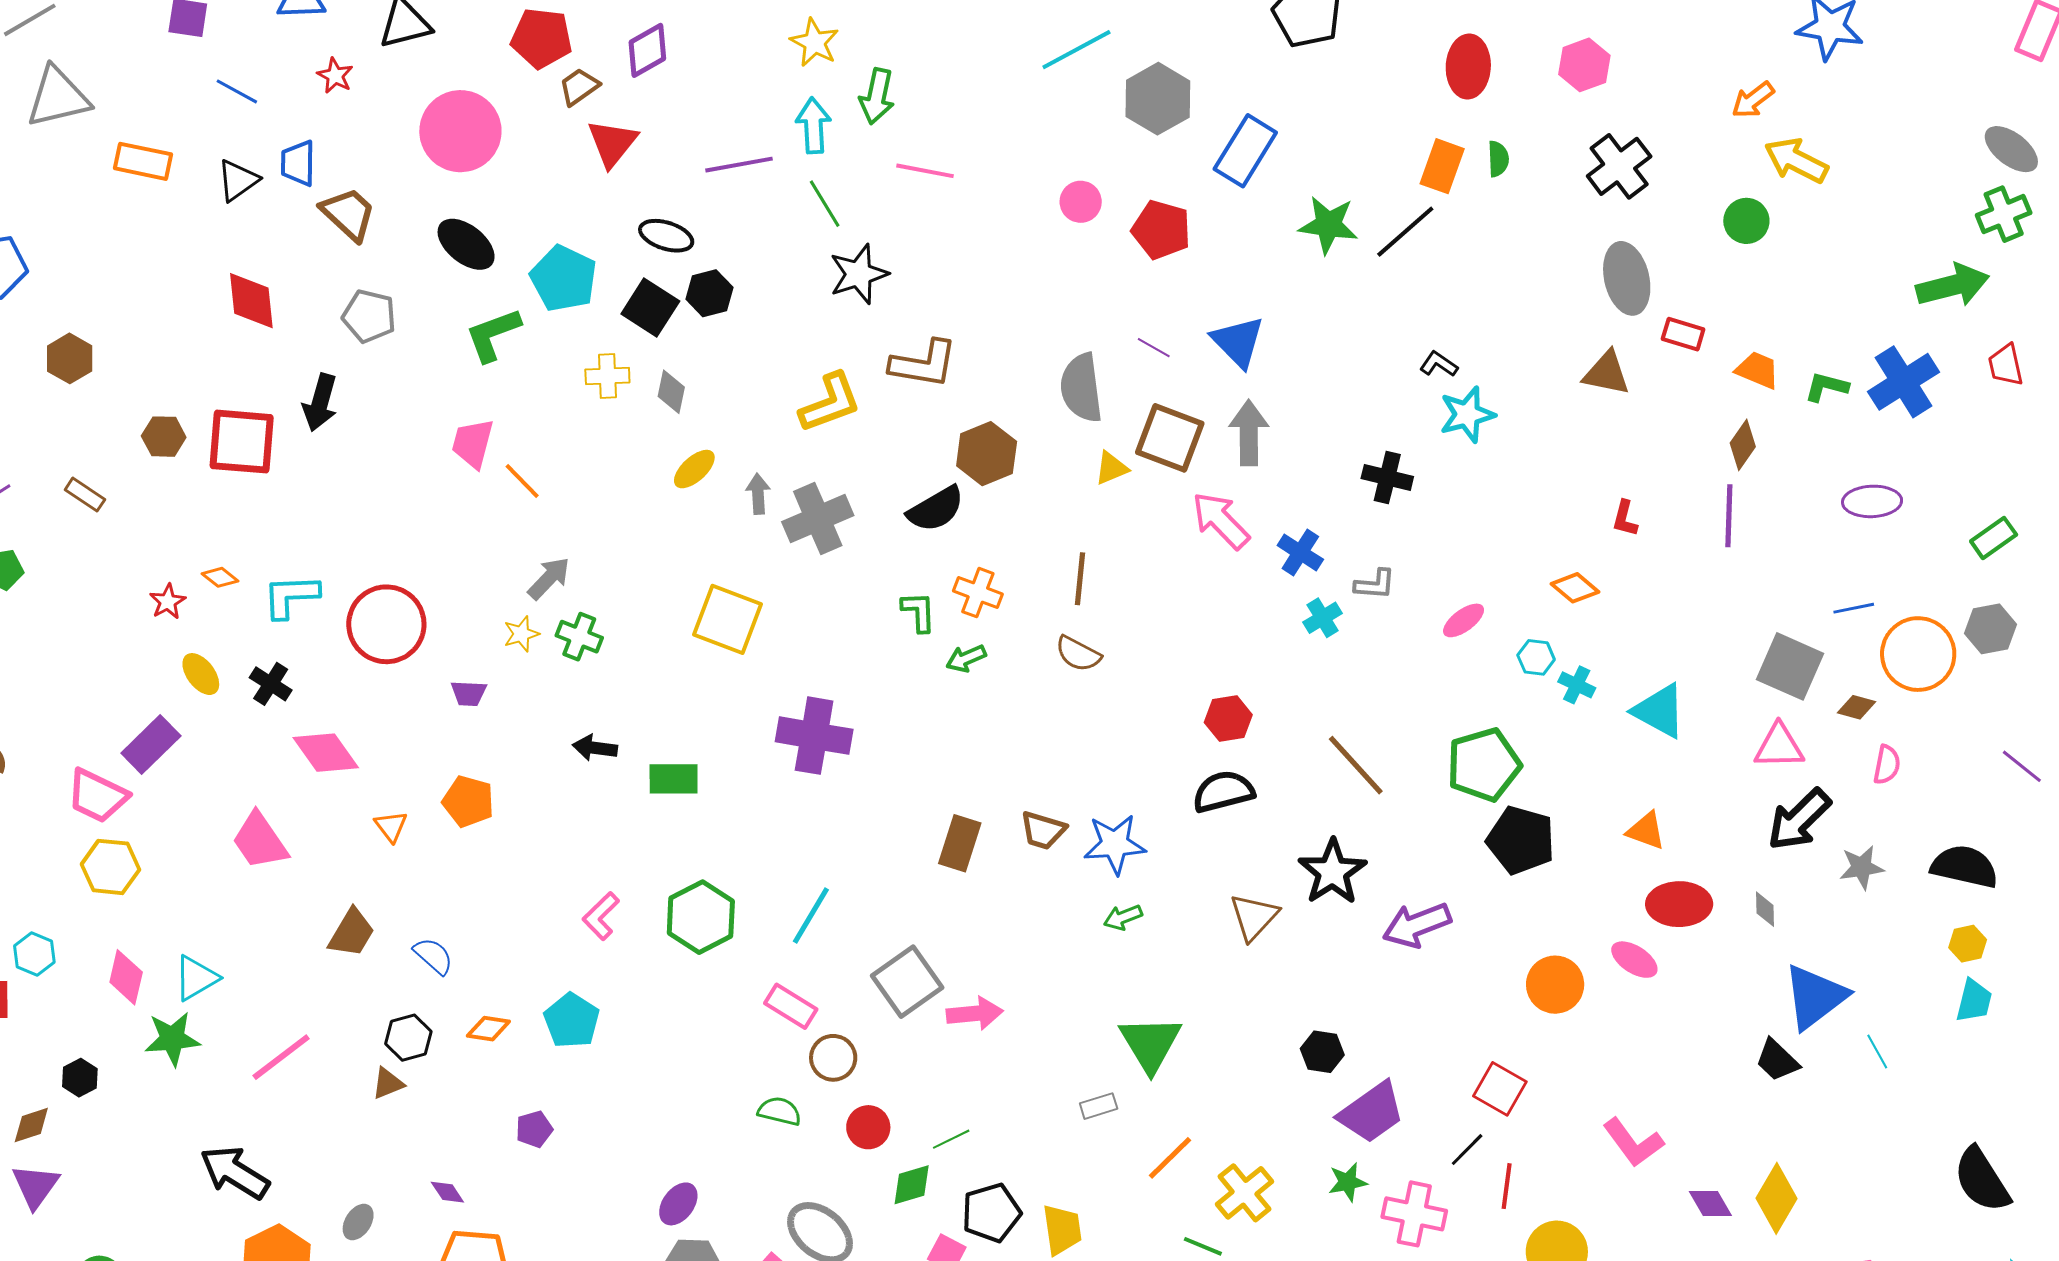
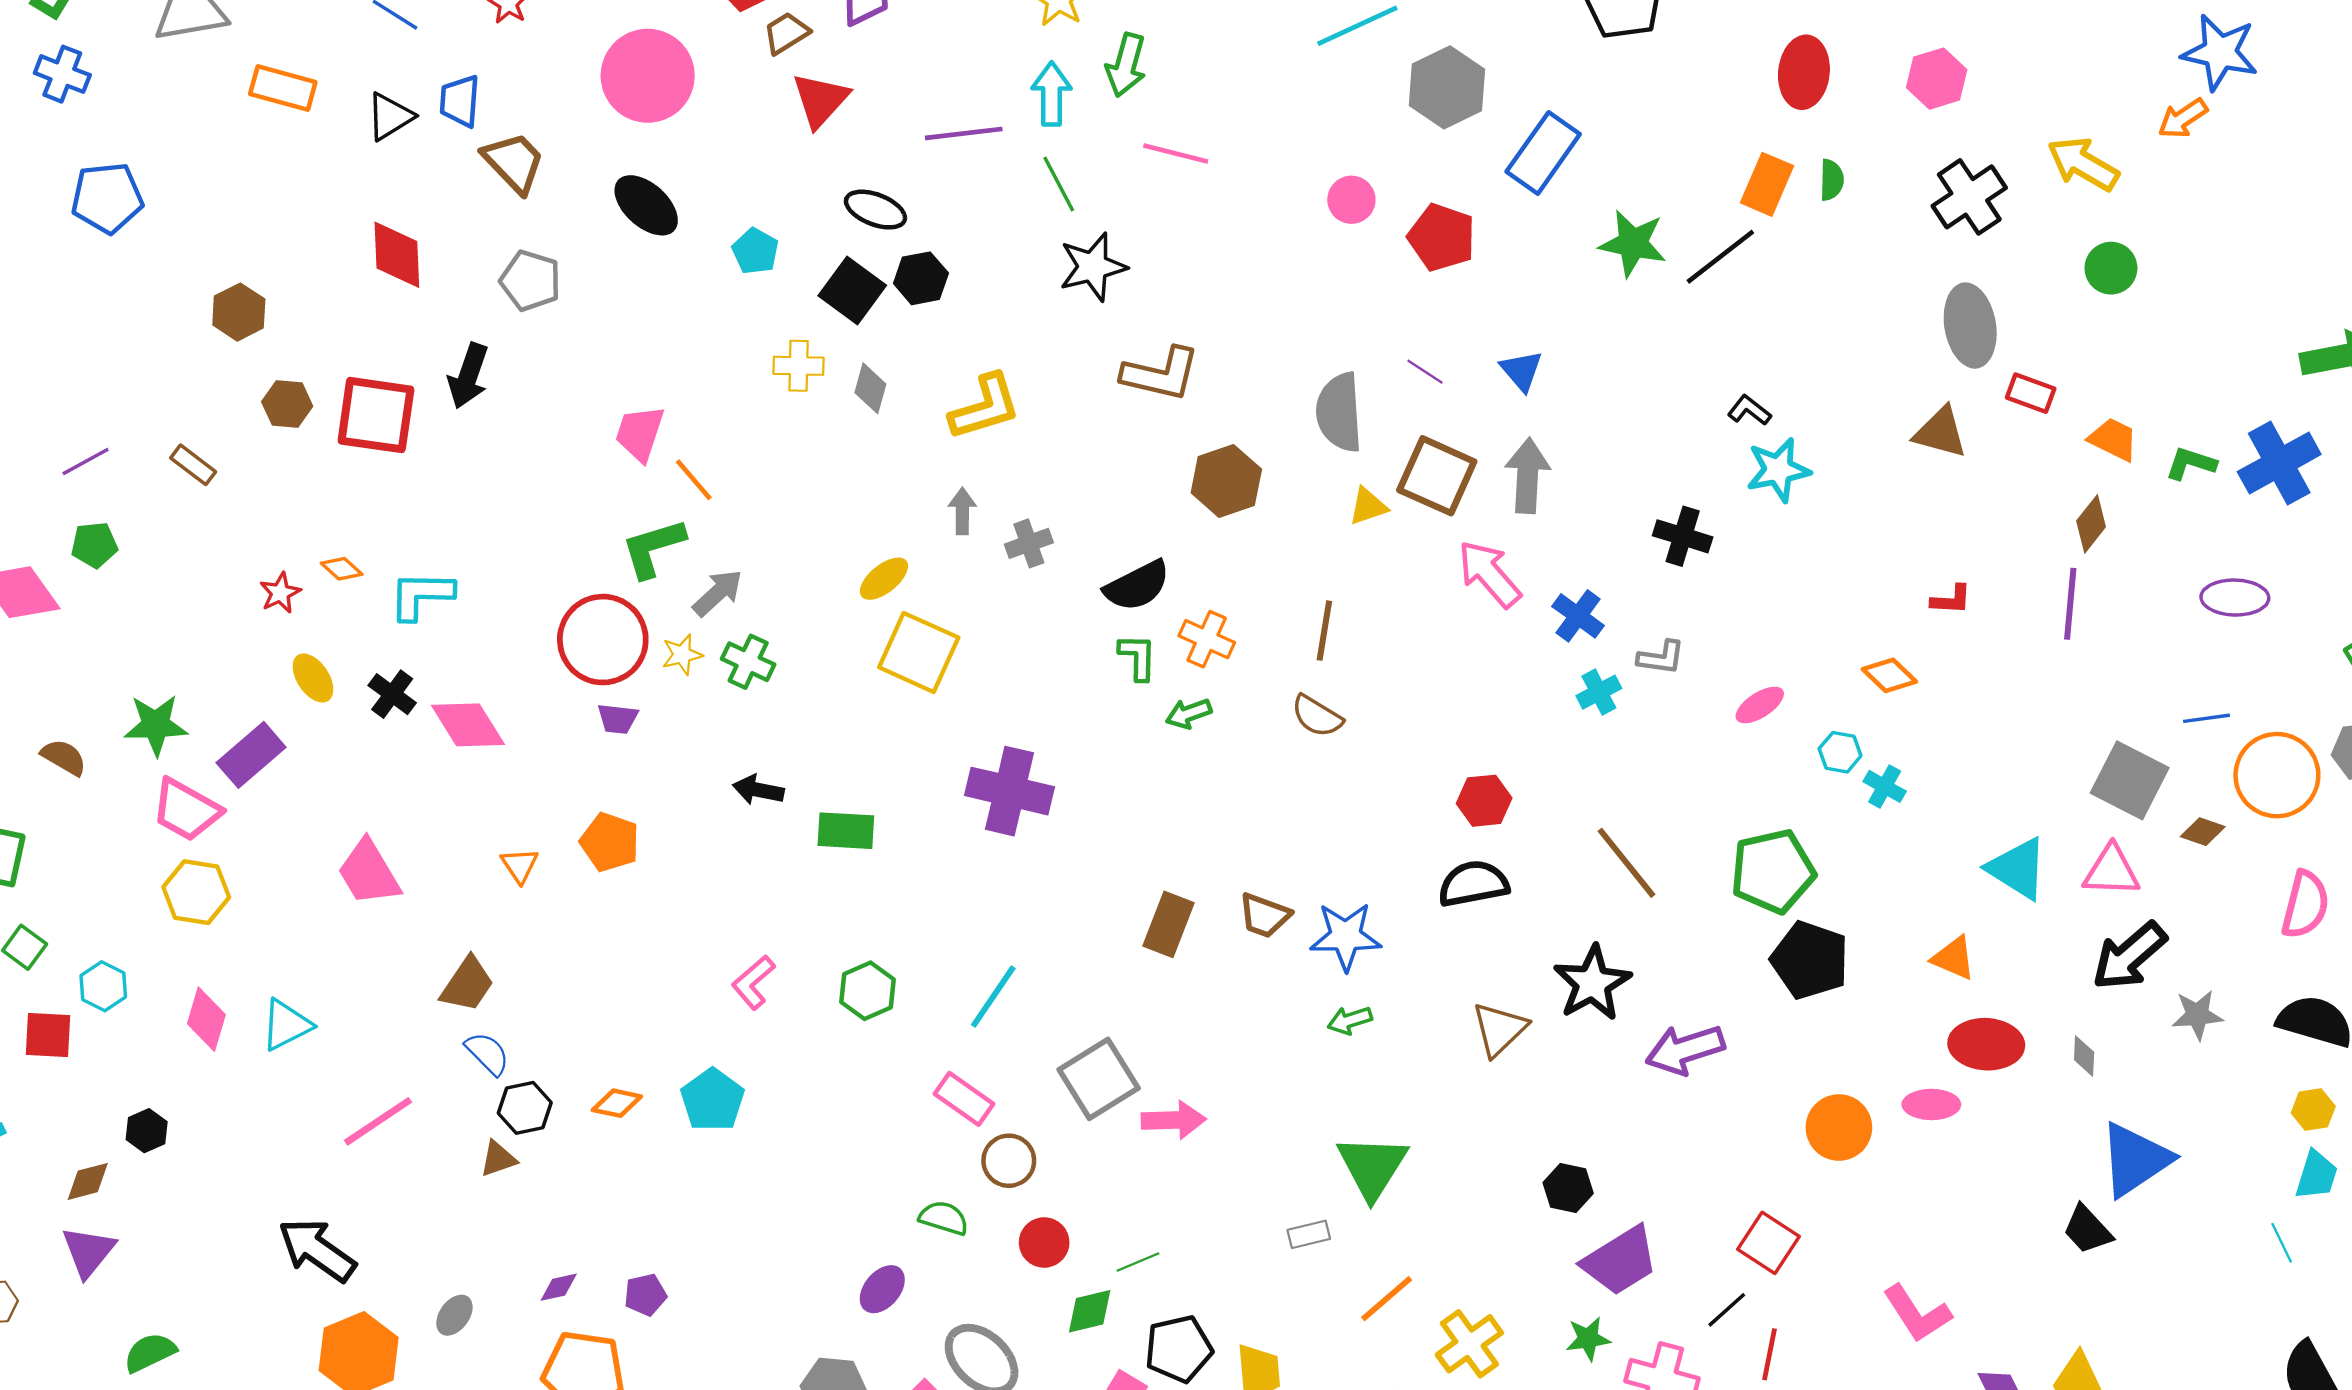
orange arrow: (1753, 100) -> (2183, 118), moved
yellow arrow: (1796, 160) -> (2083, 164), moved
cyan pentagon: (564, 278) -> (755, 251), size x0.6
green L-shape: (493, 335) -> (653, 548), moved
blue triangle: (1238, 342) -> (1521, 371), size x0.7
brown hexagon: (70, 358) -> (239, 312), moved
yellow L-shape: (830, 403) -> (985, 407), moved
yellow ellipse: (694, 469) -> (884, 579), moved
black semicircle: (936, 509) -> (1137, 586), moved
red L-shape: (1625, 518) -> (1951, 600), turned -105
gray cross: (818, 519) -> (1029, 543), size x0.6
red circle: (386, 624) -> (603, 640), moved
cyan triangle: (1659, 711) -> (2018, 869), moved
pink diamond: (326, 753) -> (468, 725), moved
pink semicircle: (1887, 765) -> (2305, 905), moved, size x1.5
green hexagon: (701, 917) -> (867, 991), size x0.7
blue semicircle: (433, 956) -> (487, 1054), moved
pink ellipse: (1634, 960) -> (1931, 1104), turned -36
green star: (172, 1039) -> (156, 725), moved
cyan line: (1877, 1052) -> (2282, 1243), moved
purple pentagon: (534, 1129) -> (645, 1295), moved
purple diamond: (447, 1192) -> (559, 1287), turned -72
purple ellipse: (678, 1204) -> (882, 1289), moved

